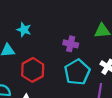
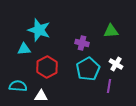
cyan star: (24, 30) -> (39, 30), size x1.6

